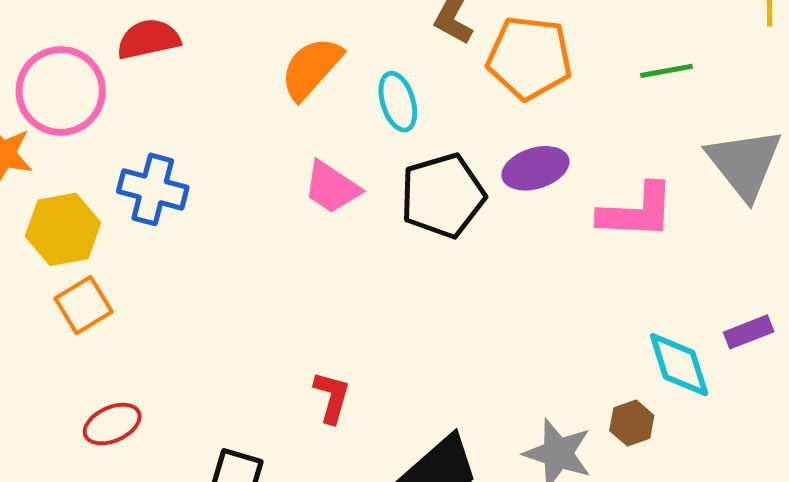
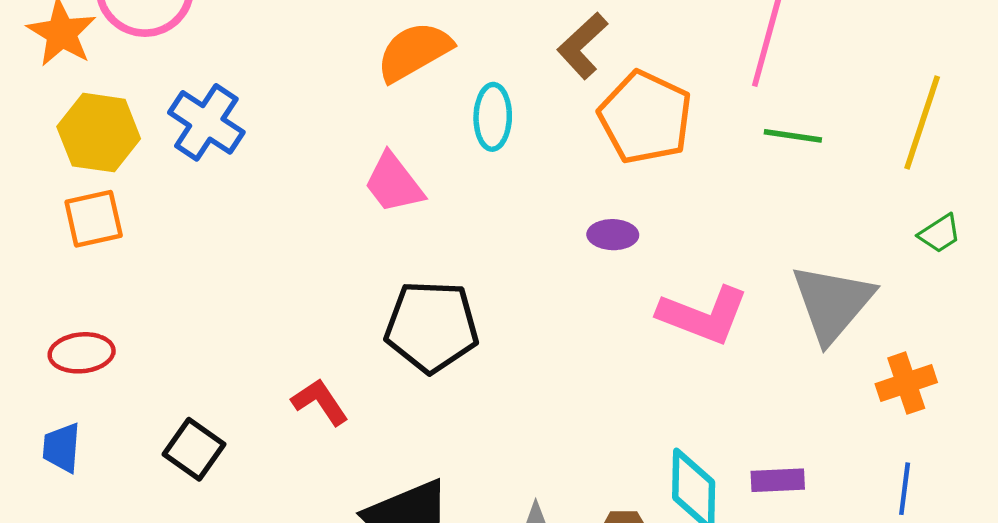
green line: (666, 71) -> (793, 136), moved
purple ellipse: (535, 168) -> (613, 235), size x0.7
black pentagon: (443, 196) -> (432, 327), moved
red L-shape: (332, 397) -> (320, 402), turned -68

